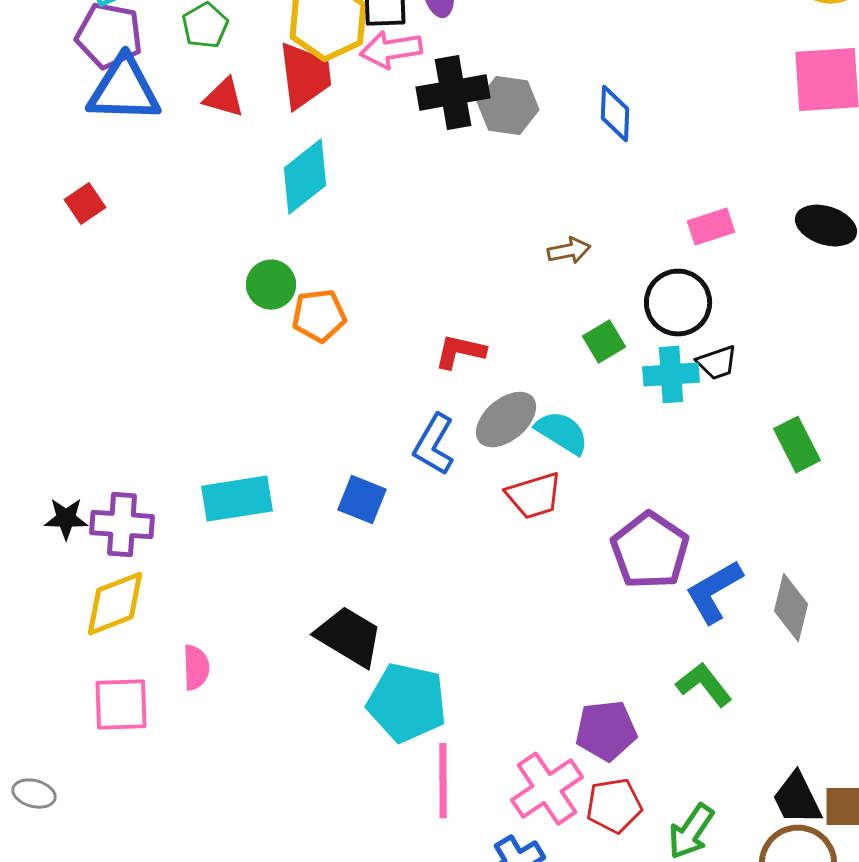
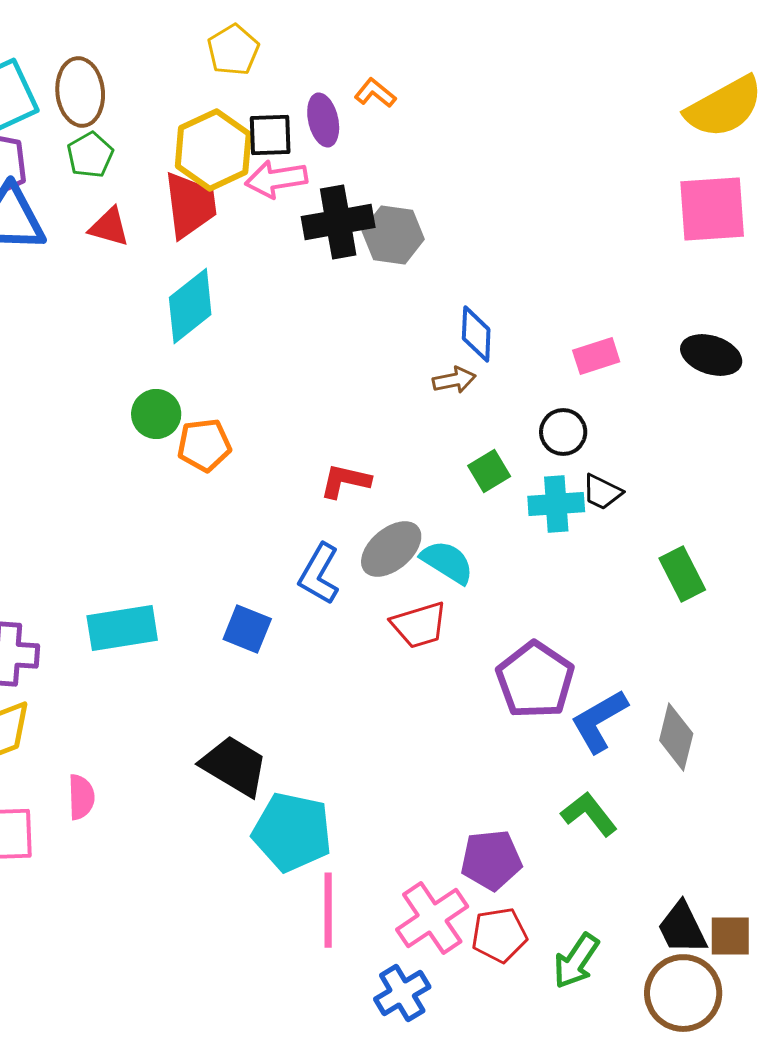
blue diamond: (615, 114) -> (476, 334), moved
black circle: (678, 303) -> (563, 432), size x0.7
black trapezoid: (717, 363) -> (602, 492), turned 45

